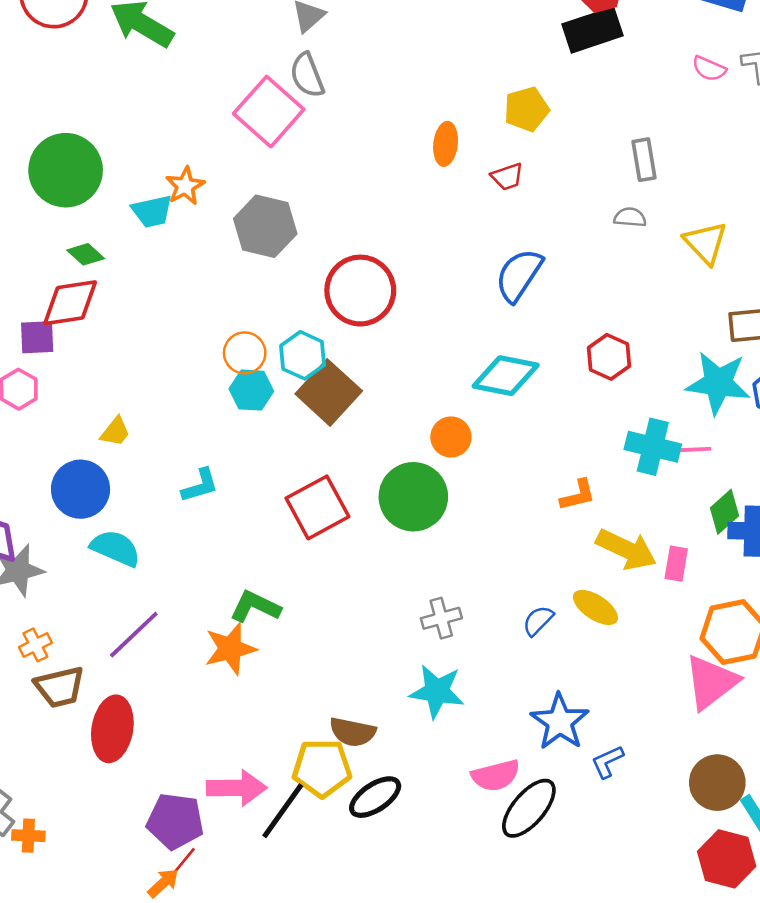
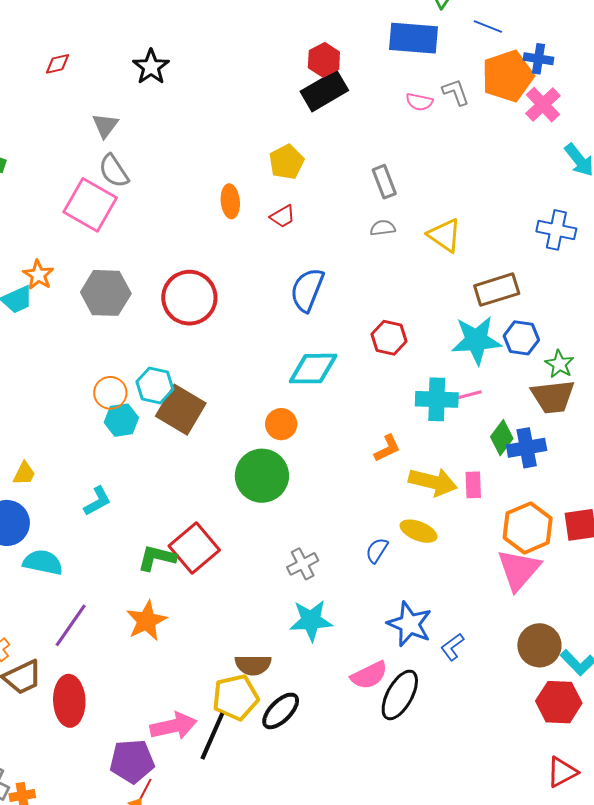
red circle: (360, 291) -> (189, 298), moved
red square: (317, 507) -> (194, 548), moved
green L-shape: (255, 607) -> (157, 558), moved

